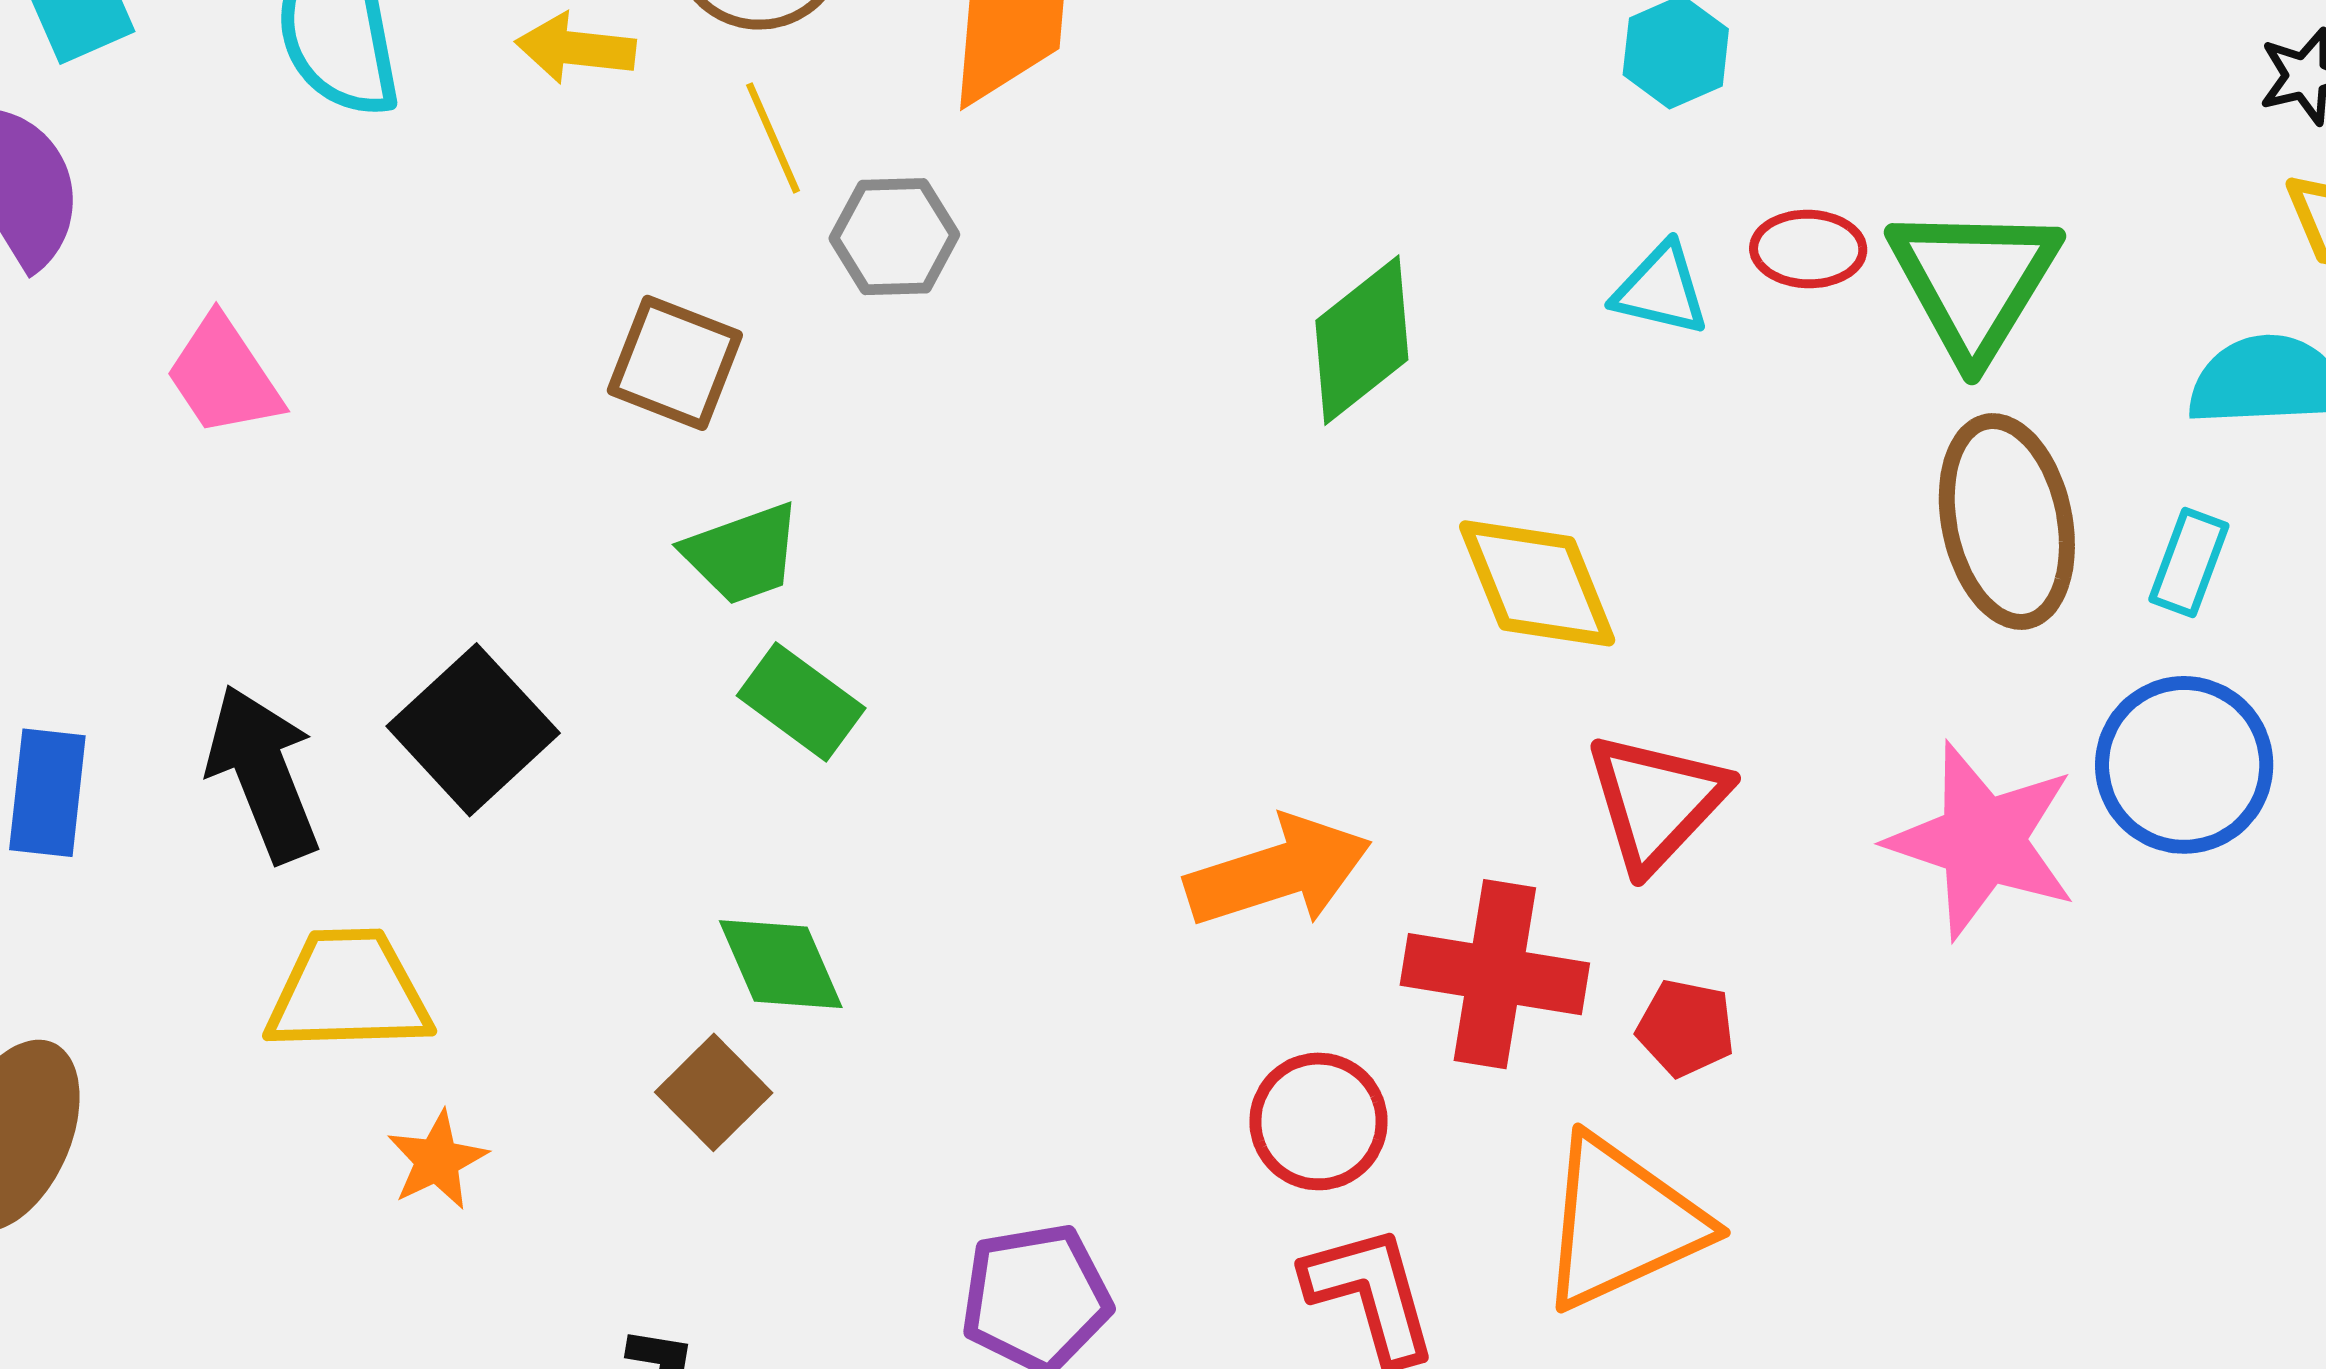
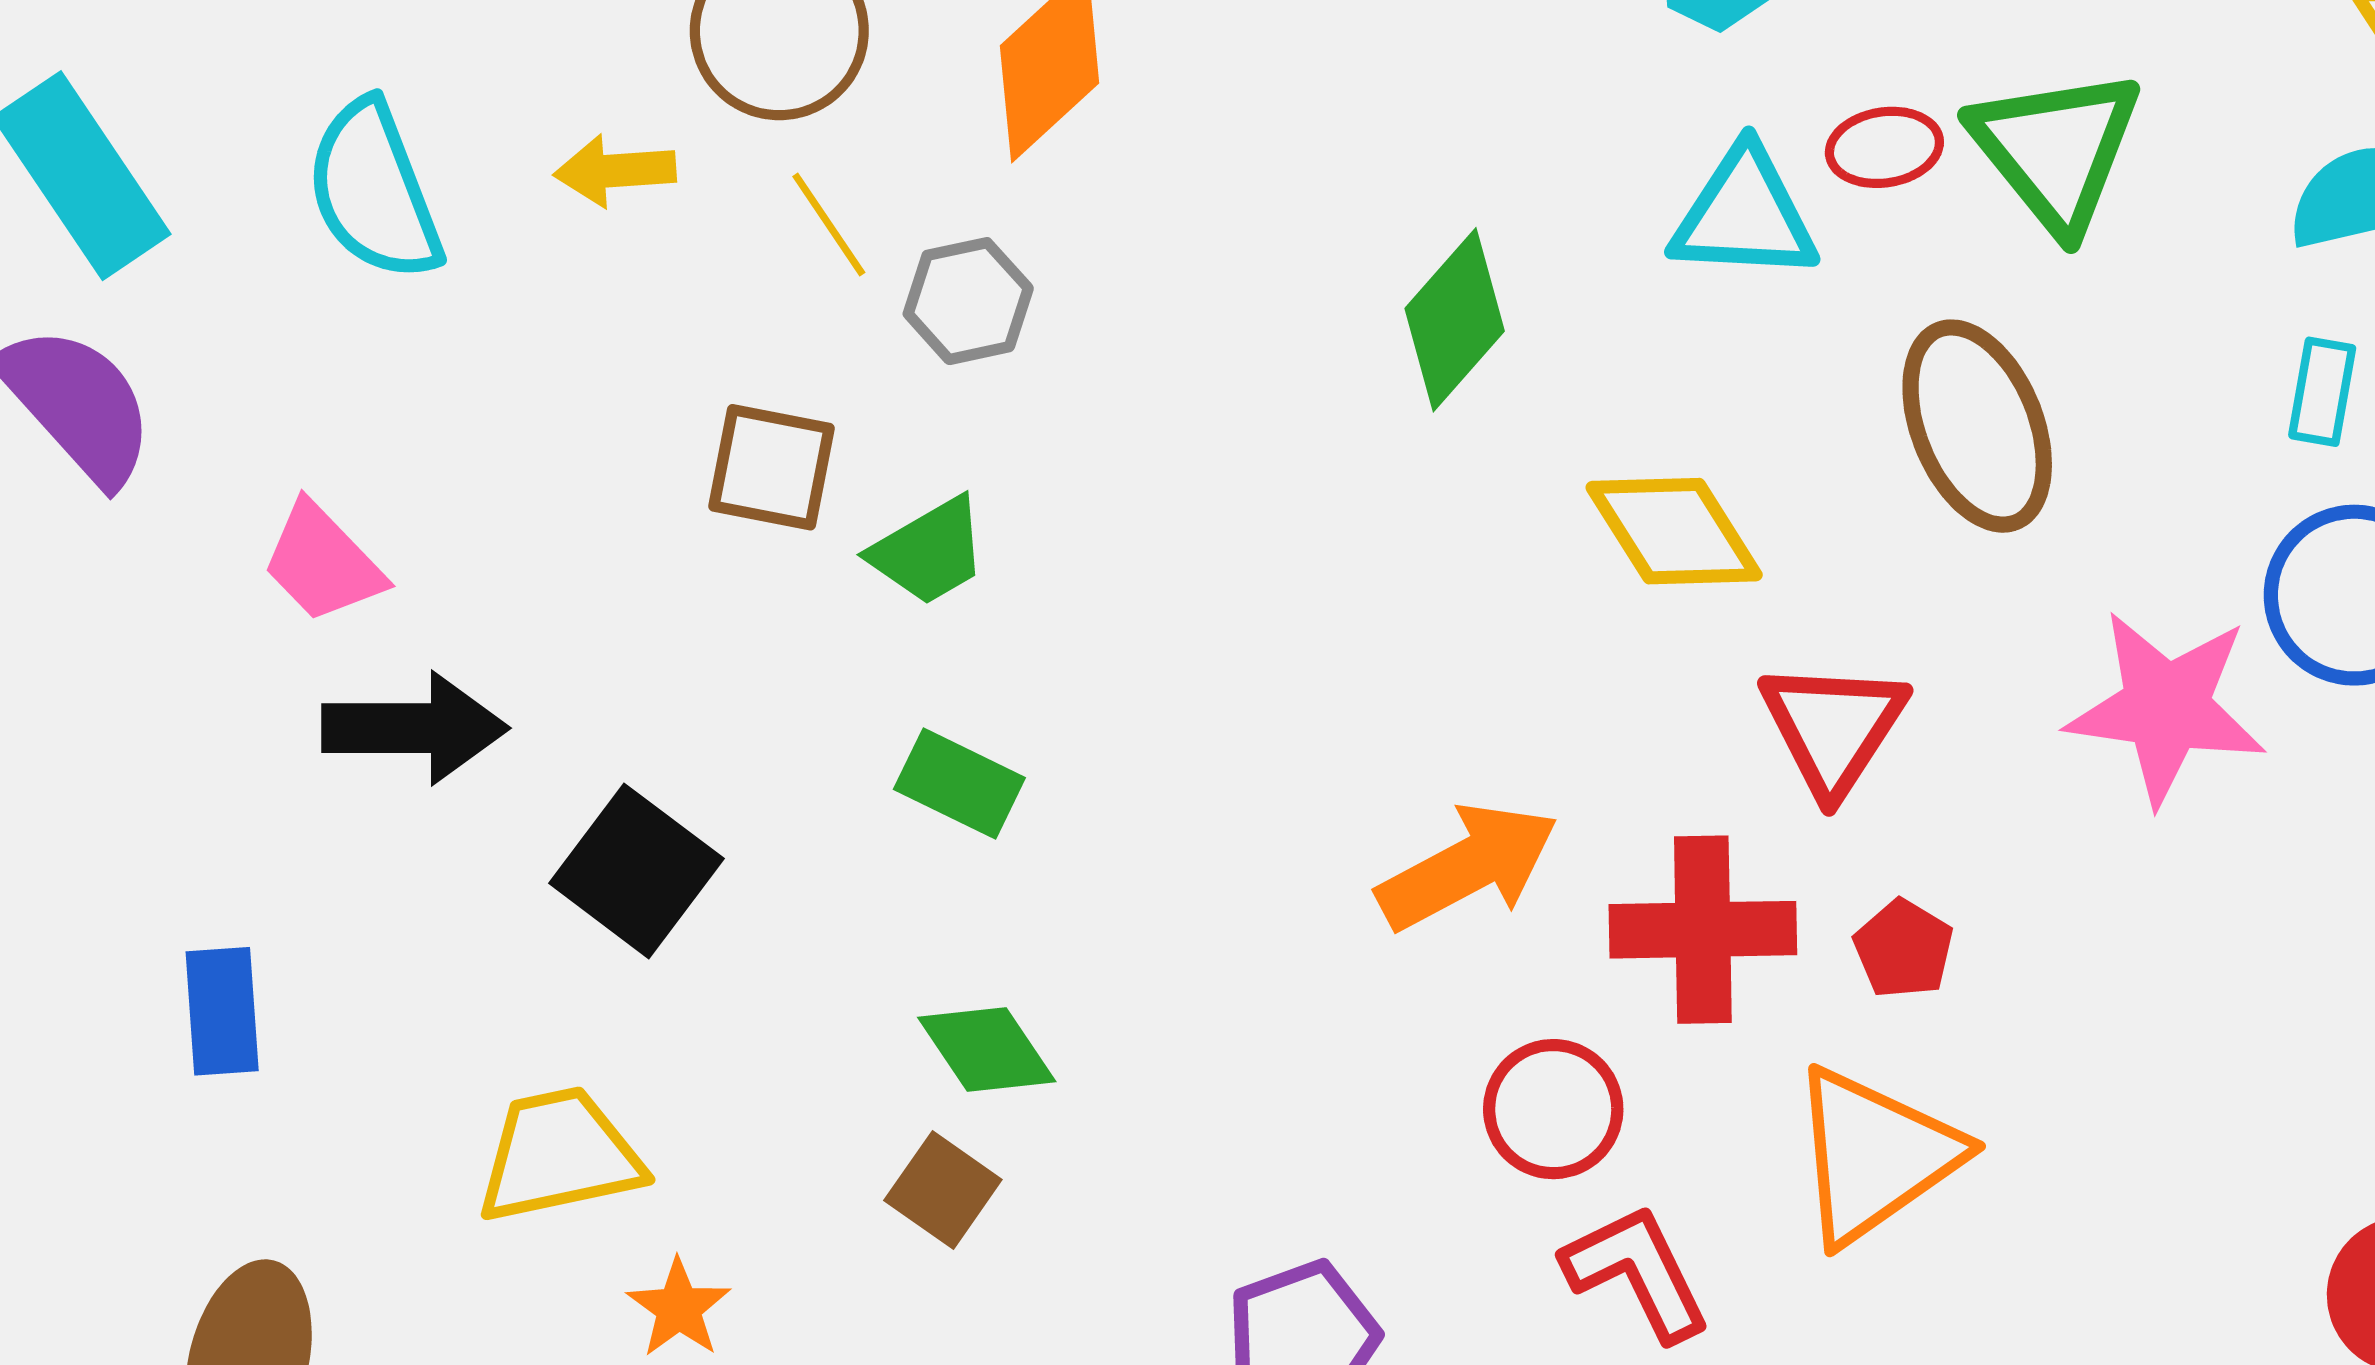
cyan triangle: (1661, 290) -> (1744, 215), size x1.5
brown ellipse: (2007, 522) -> (1977, 426), moved
green trapezoid: (742, 554) -> (929, 551), moved
black arrow: (263, 774) -> (415, 728), moved, turned 122
red pentagon: (1686, 1028) -> (1904, 949), turned 30

